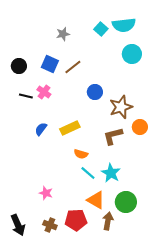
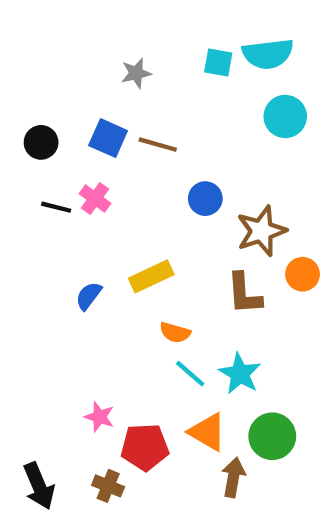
cyan square: (101, 29) -> (218, 62), turned -32
brown line: (73, 67) -> (158, 145), turned 54
blue semicircle: (41, 129) -> (89, 296), moved
brown L-shape: (113, 136) -> (244, 294), turned -80
red pentagon: (76, 220) -> (145, 447), moved

